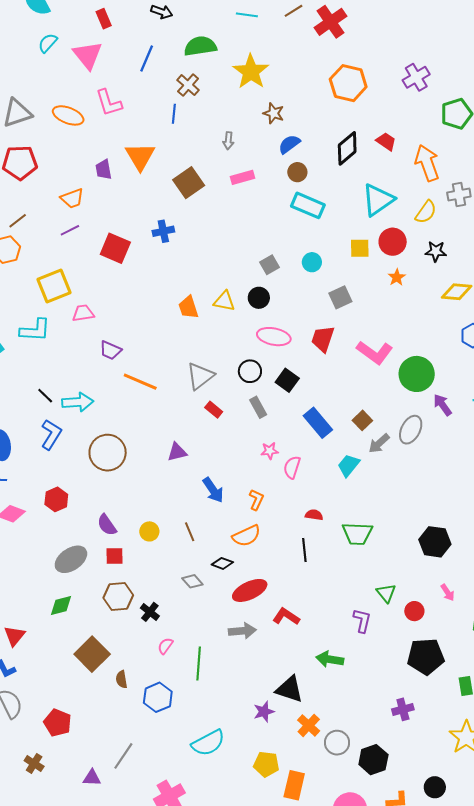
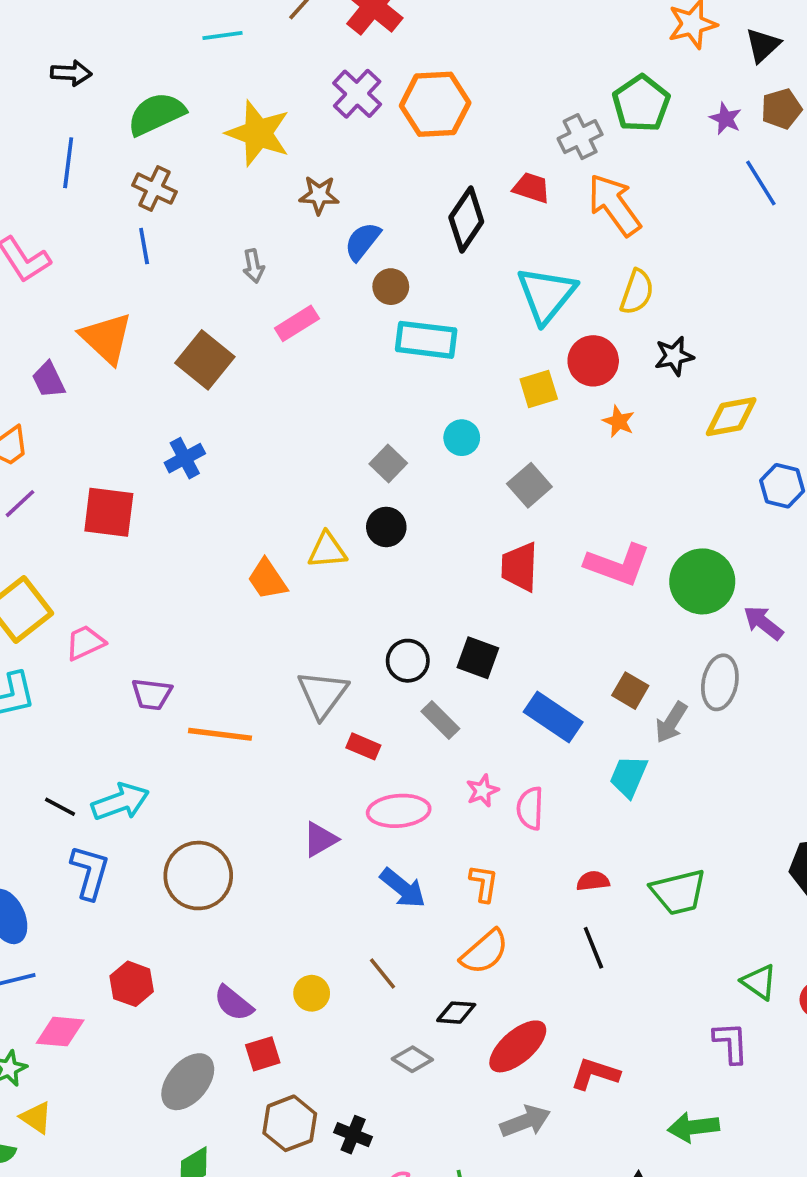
purple cross: (416, 77) -> (357, 94), moved
gray cross: (459, 194) -> (580, 137), moved
pink ellipse: (274, 337) -> (399, 811), moved

